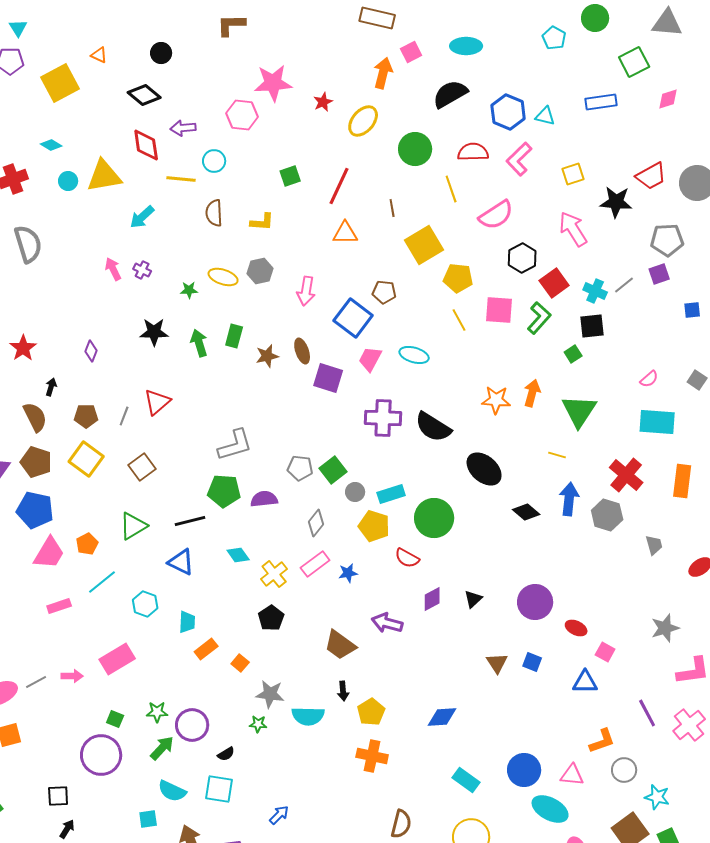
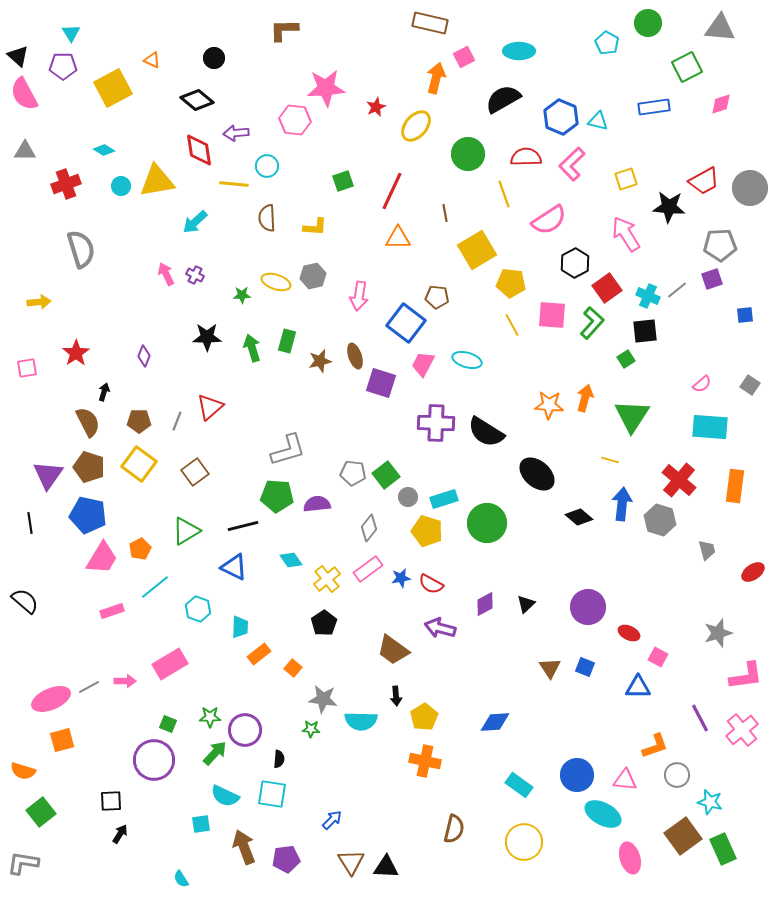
red semicircle: (407, 558) -> (431, 584), moved
black semicircle: (226, 754) -> (279, 759), turned -54

